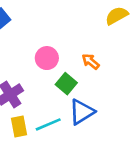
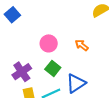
green square: (66, 84) -> (53, 68), moved

